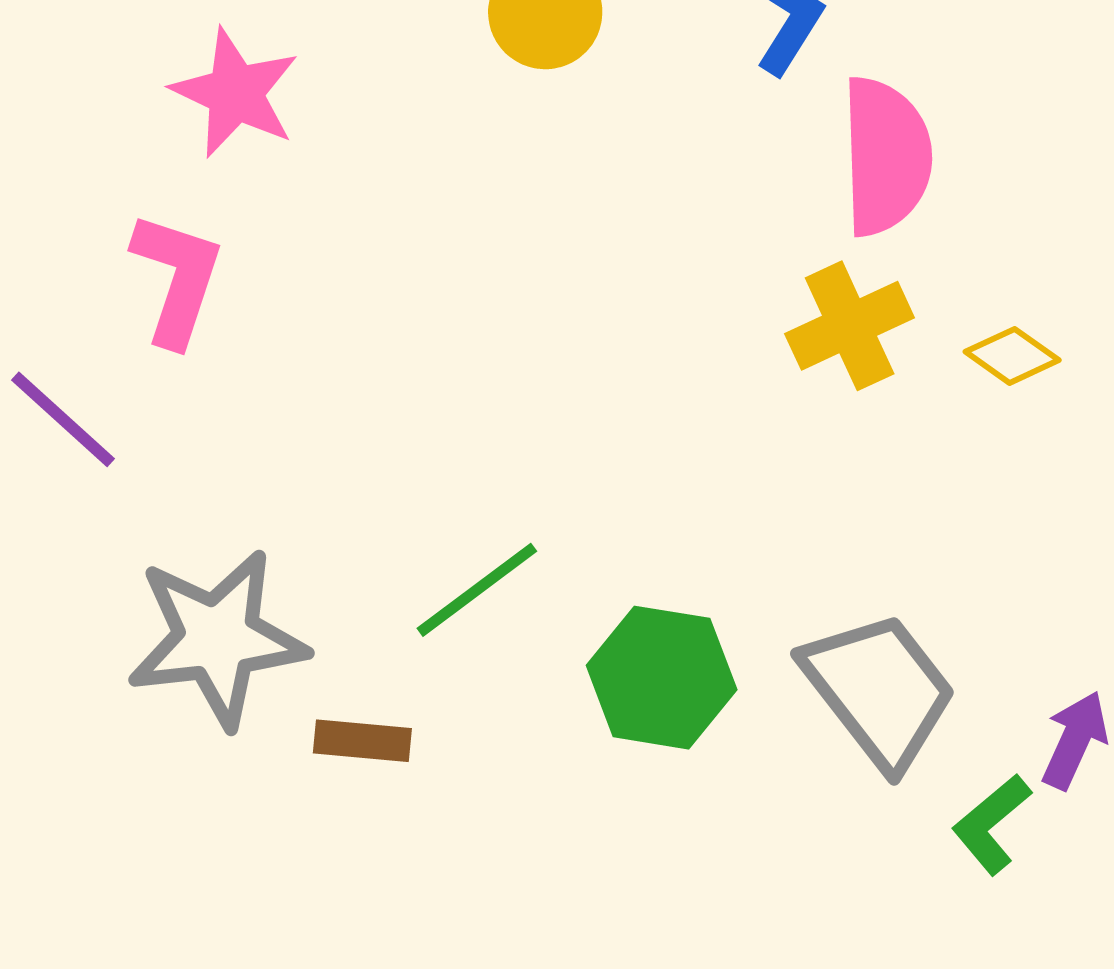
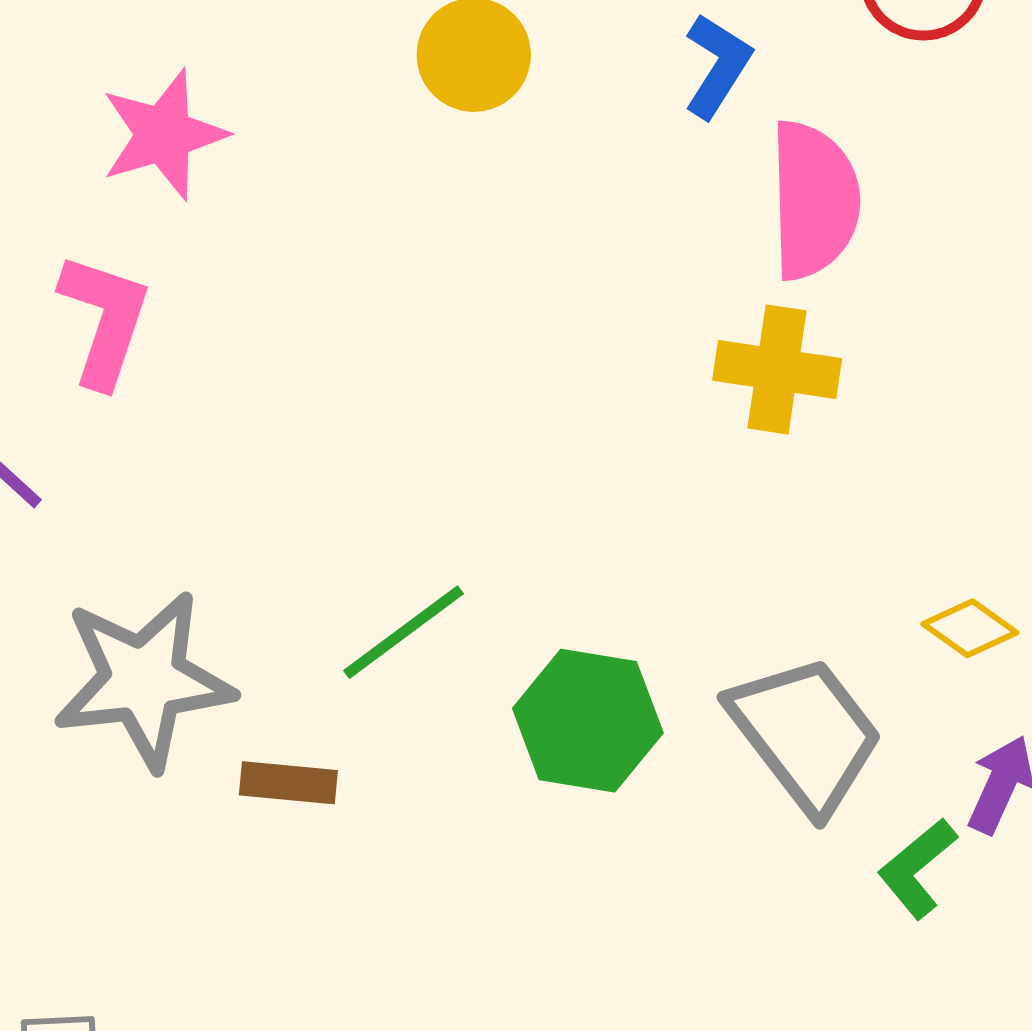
pink star: (235, 93) -> (164, 135), turned 30
yellow cross: (850, 326) -> (777, 369), turned 33
yellow diamond: (1012, 356) -> (970, 628), moved

